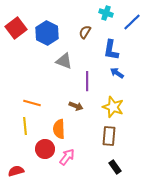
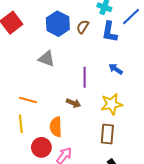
blue hexagon: (47, 33) -> (58, 24), moved
blue L-shape: (111, 50) -> (109, 32), moved
gray triangle: (64, 61) -> (47, 59), moved
yellow star: (113, 107) -> (112, 104), turned -30

